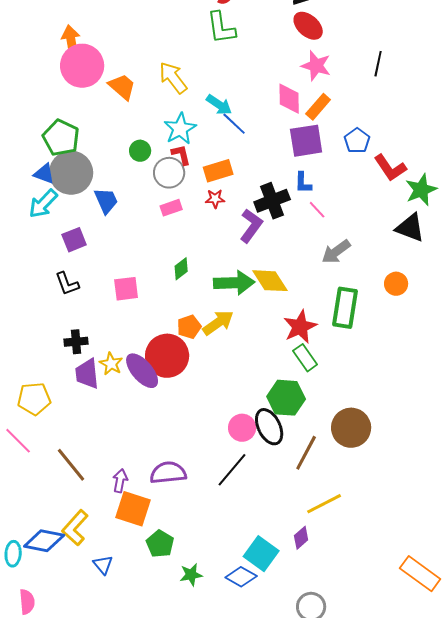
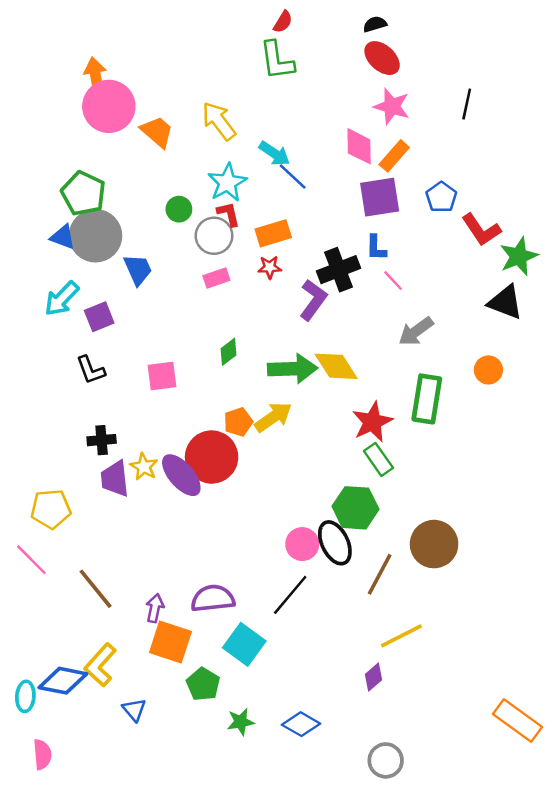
cyan arrow: (43, 204) -> (62, 299), moved
cyan square: (261, 554) -> (244, 644), moved

